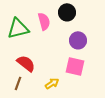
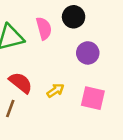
pink square: (75, 66) -> (93, 98), moved
yellow arrow: (52, 83) -> (55, 90), moved

